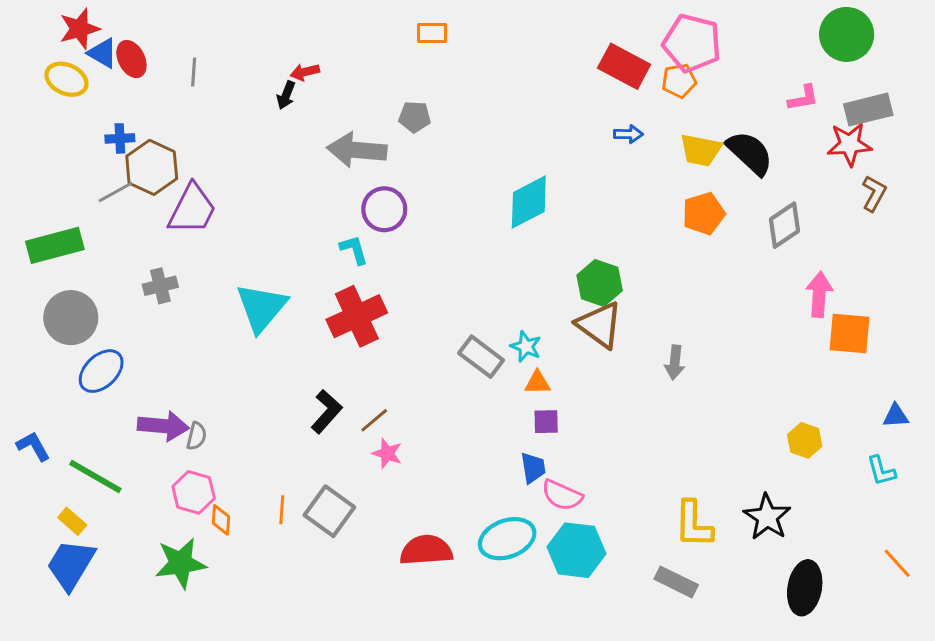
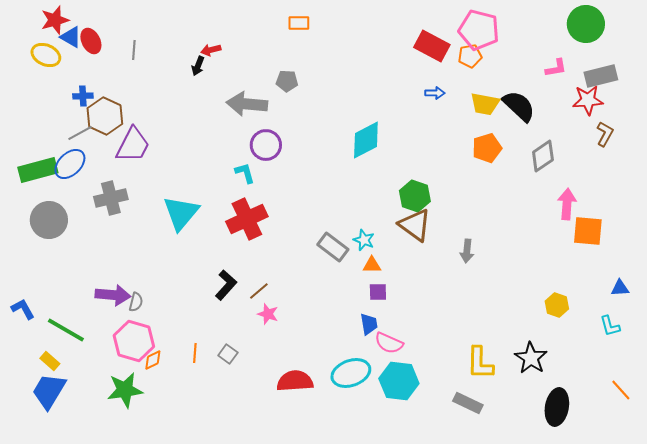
gray cross: (160, 286) -> (111, 198), size x1.4
blue ellipse: (101, 371) -> (70, 164), moved
pink hexagon: (194, 492) -> (134, 341), size x1.4
gray square: (329, 511) -> (228, 354), size x0.6
orange diamond: (221, 520) -> (153, 360), turned 60

